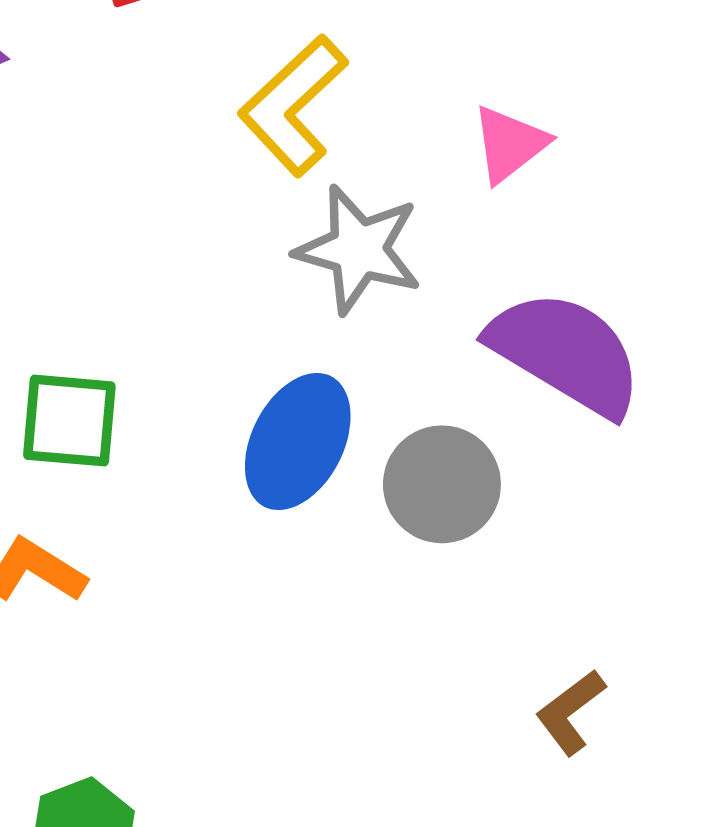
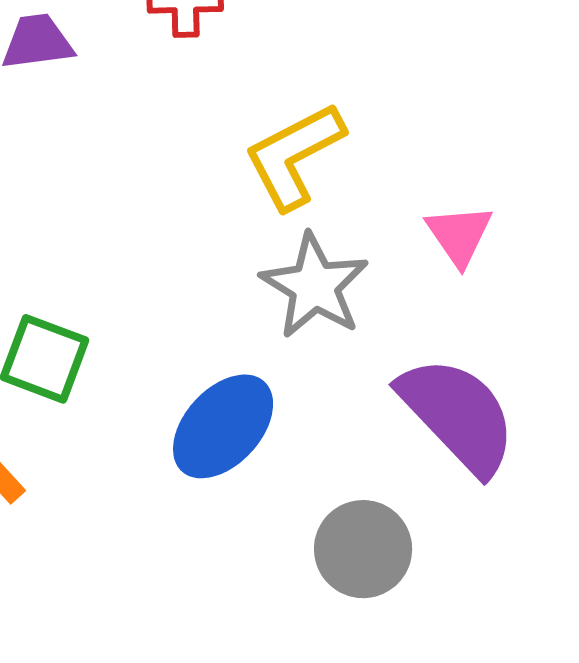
pink triangle: (510, 144) -> (459, 235), turned -42
gray circle: (442, 484) -> (363, 549), moved

